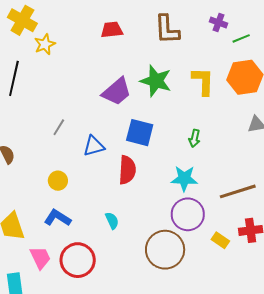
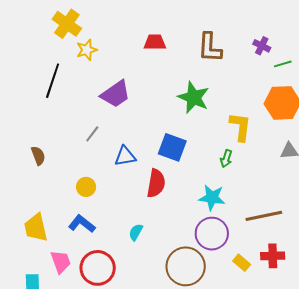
yellow L-shape: (203, 81) -> (240, 127), moved
purple trapezoid: (117, 92) -> (116, 94), moved
cyan semicircle: (112, 221) -> (136, 232), turned -132

